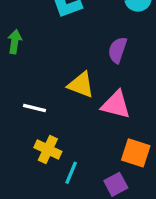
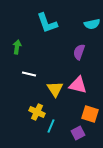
yellow triangle: (81, 85) -> (55, 89), moved, turned 36
white line: (35, 108) -> (29, 74), moved

